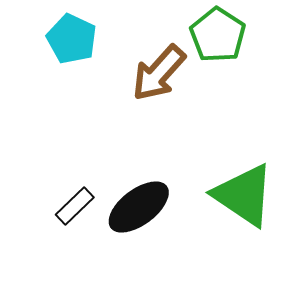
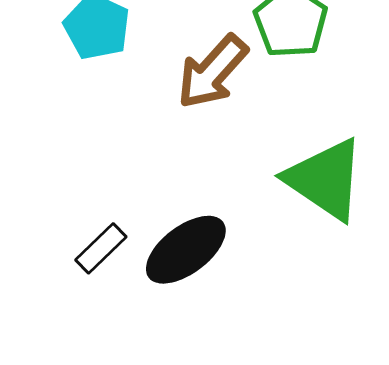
green triangle: (244, 195) -> (325, 179), moved

